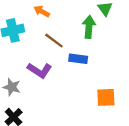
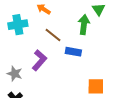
purple L-shape: (40, 70) -> (39, 60), turned -85

